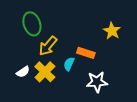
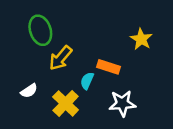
yellow cross: (45, 72) -> (66, 103), moved

